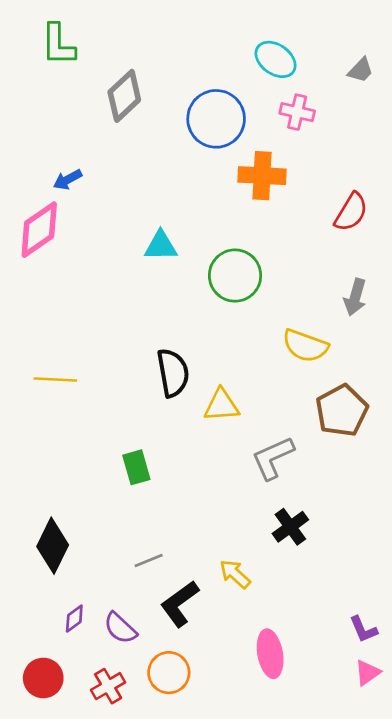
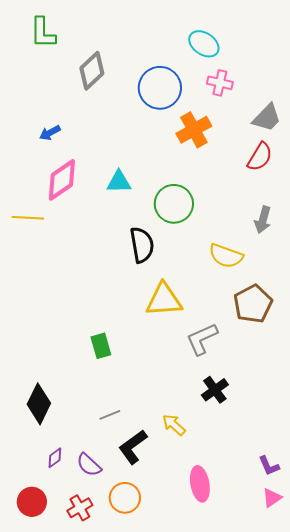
gray trapezoid: (361, 70) -> (267, 118), moved, size x1.5
orange cross: (262, 176) -> (194, 130), turned -32
pink diamond: (39, 230) -> (62, 180), moved
black semicircle: (173, 373) -> (142, 245), moved
yellow line: (55, 380) -> (28, 218), moved
yellow triangle: (221, 405) -> (164, 300), size x1.4

